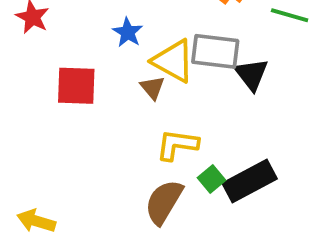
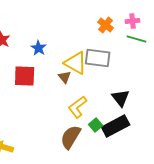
blue star: (128, 32) -> (39, 48), moved
black triangle: (251, 74) -> (121, 98), moved
yellow L-shape: (177, 145) -> (78, 107), turned -45

